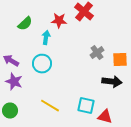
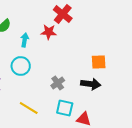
red star: (59, 21) -> (49, 32), moved
gray cross: (97, 53) -> (58, 83), moved

